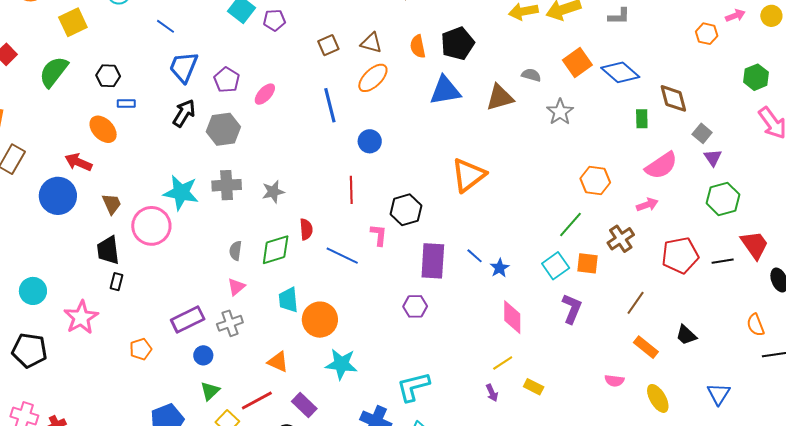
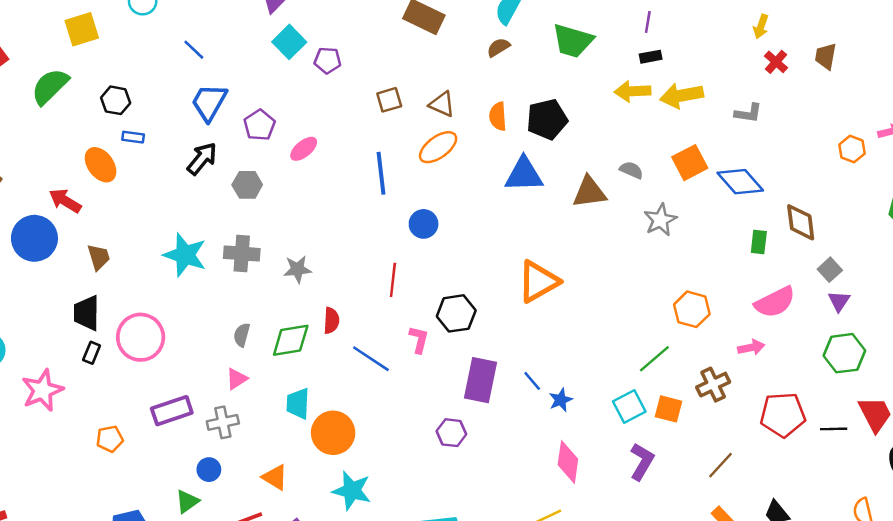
gray hexagon: (223, 129) -> (247, 185), size x0.7
pink circle: (151, 226) -> (141, 337), moved
blue circle: (203, 355) -> (209, 470), moved

